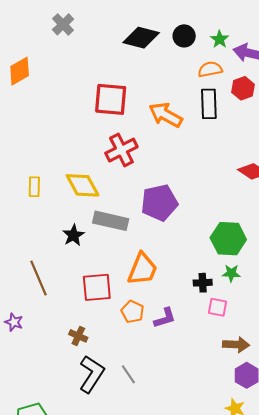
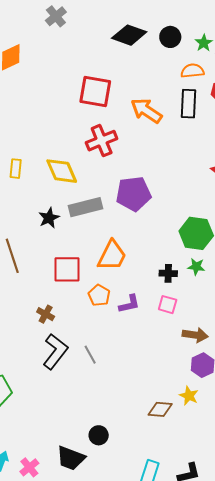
gray rectangle: (111, 221) -> (86, 207), turned -32
pink square: (218, 307) -> (168, 305), moved

